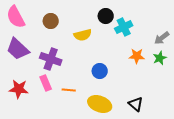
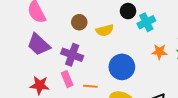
brown circle: (51, 21) -> (79, 22), moved
blue circle: (100, 71) -> (122, 67), size x1.6

